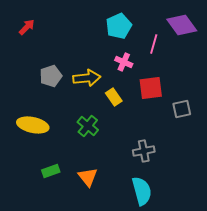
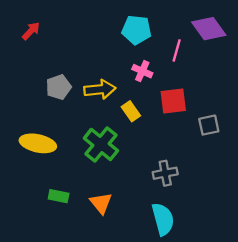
cyan pentagon: (119, 26) -> (137, 30), turned 30
green cross: (88, 126) -> (101, 145), size x1.4
green rectangle: (51, 171) -> (59, 196), turned 30

